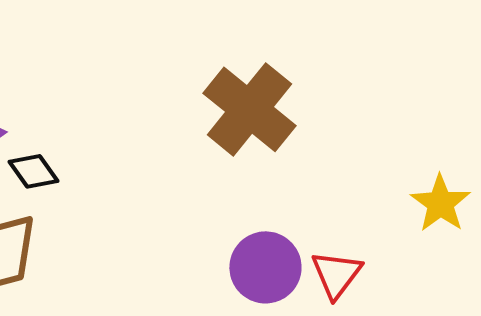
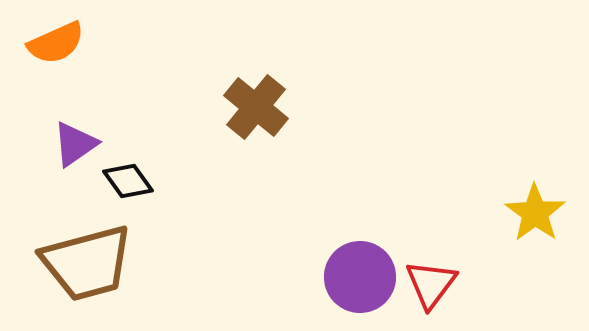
brown cross: (249, 109) -> (256, 107), moved, size x0.7

